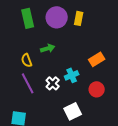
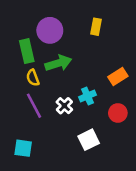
purple circle: (57, 17) -> (50, 30), moved
green rectangle: (28, 18) -> (27, 51), moved
green arrow: (48, 48) -> (58, 63), size x1.5

